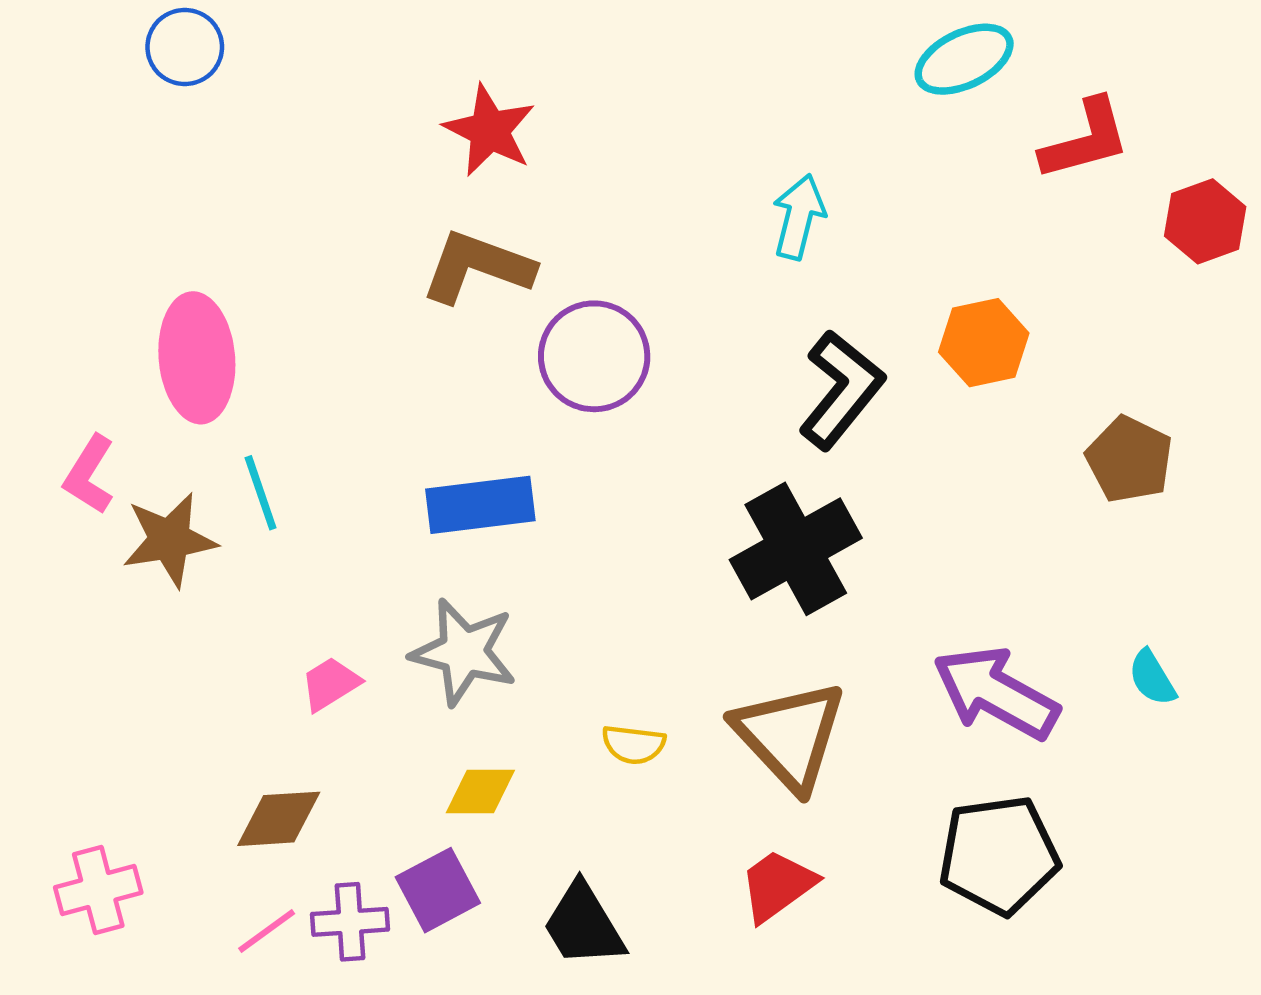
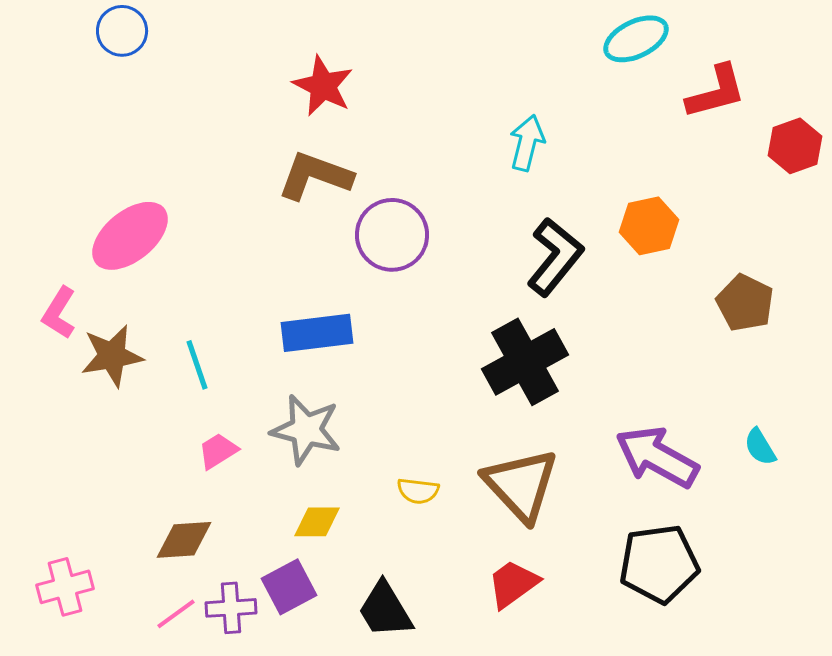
pink ellipse: (197, 358) -> (130, 236), turned 56
cyan line: (261, 493) -> (197, 365), moved

